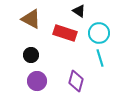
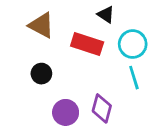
purple circle: (37, 81) -> (66, 112), moved

